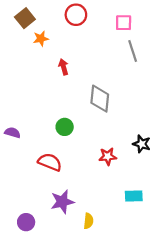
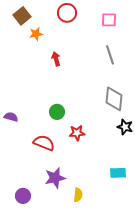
gray line: (133, 51) -> (110, 55), moved
gray diamond: (100, 99) -> (114, 99), moved
red star: (108, 156) -> (77, 133), moved

